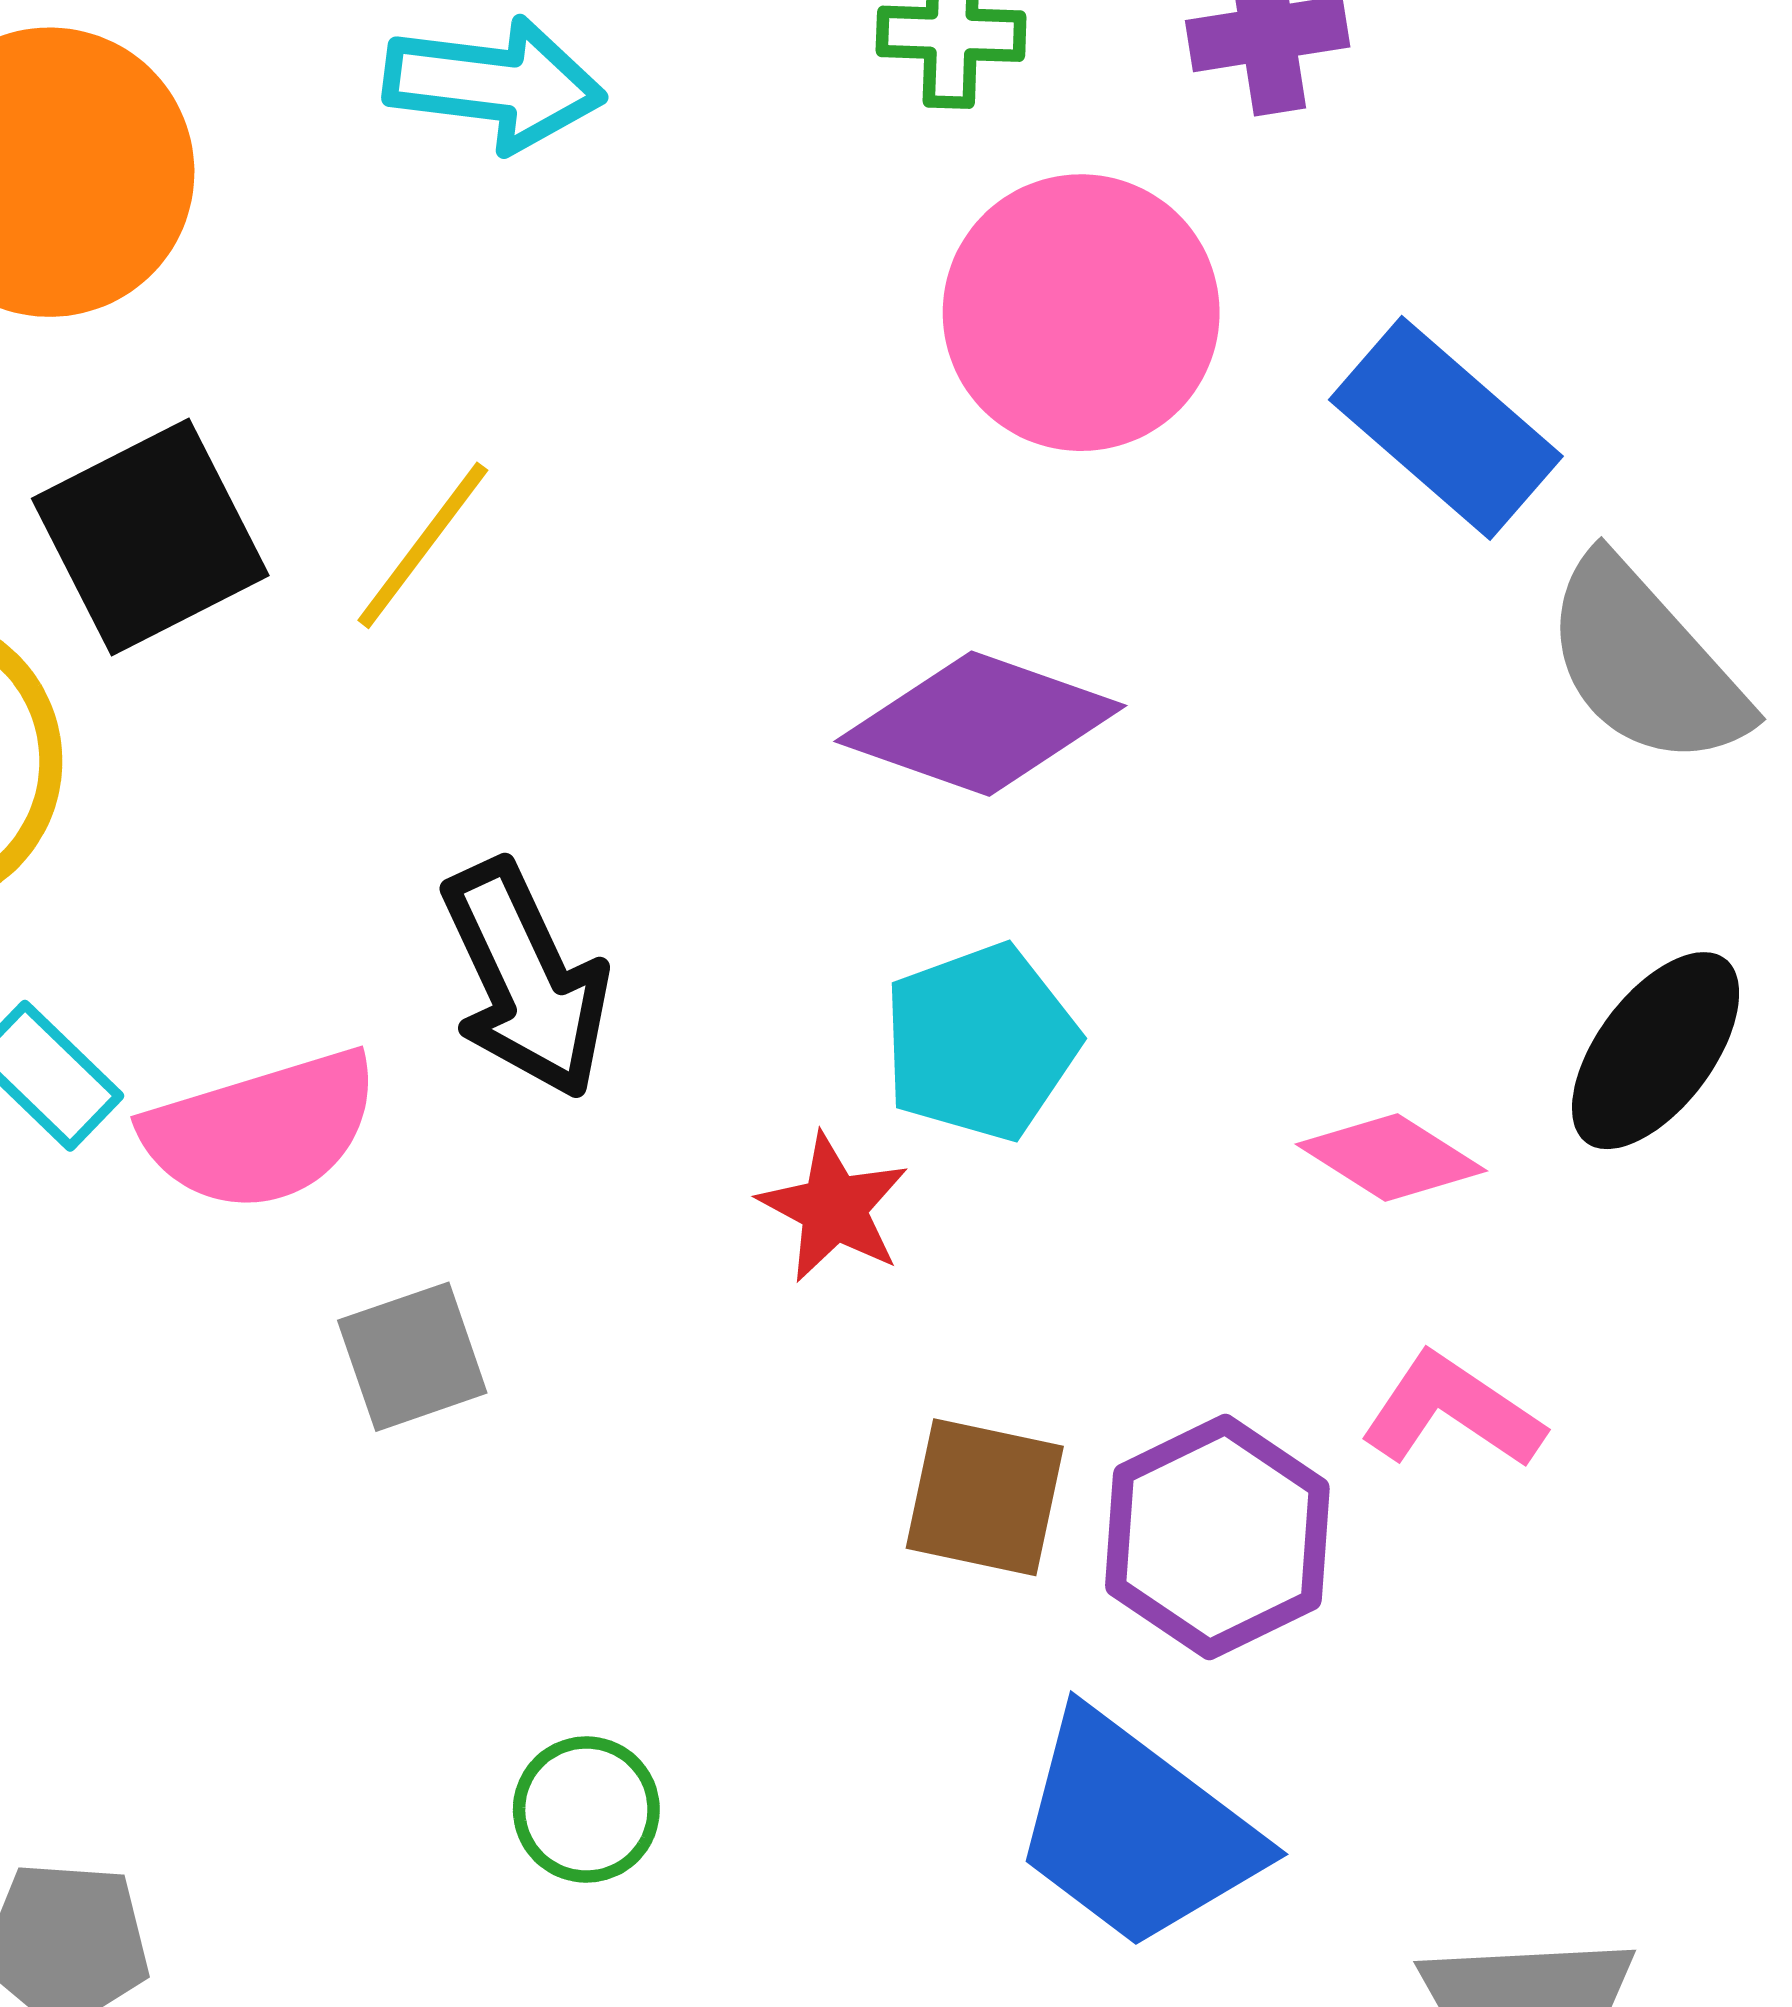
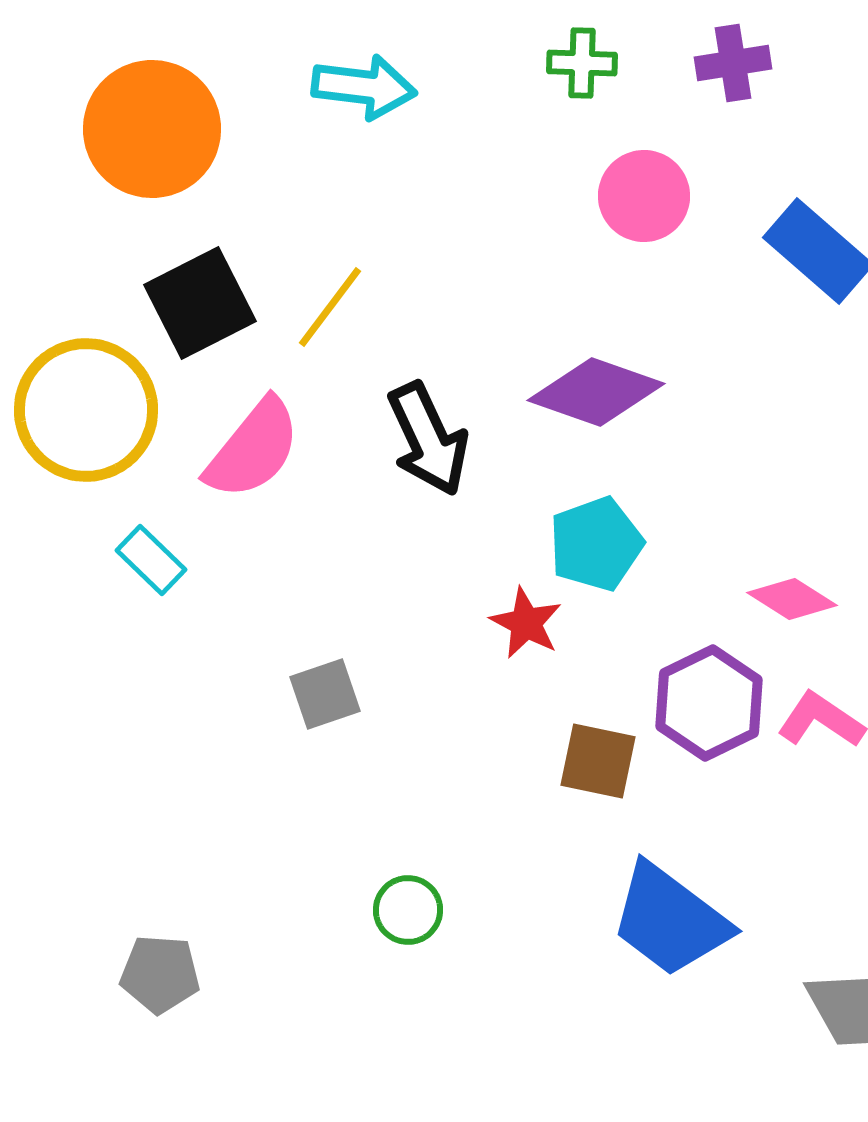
pink circle: (1081, 313) -> (644, 196), size x0.7
black arrow: (526, 979) -> (428, 439), moved
pink semicircle: (261, 1130) -> (253, 449), moved, turned -34
purple hexagon: (1217, 1537) -> (709, 703), moved

